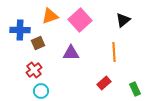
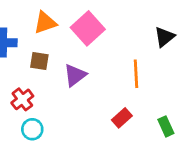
black triangle: (123, 20) -> (164, 37), moved
brown square: (38, 43) -> (39, 61), moved, turned 32
purple triangle: (71, 53) -> (75, 75), turned -36

